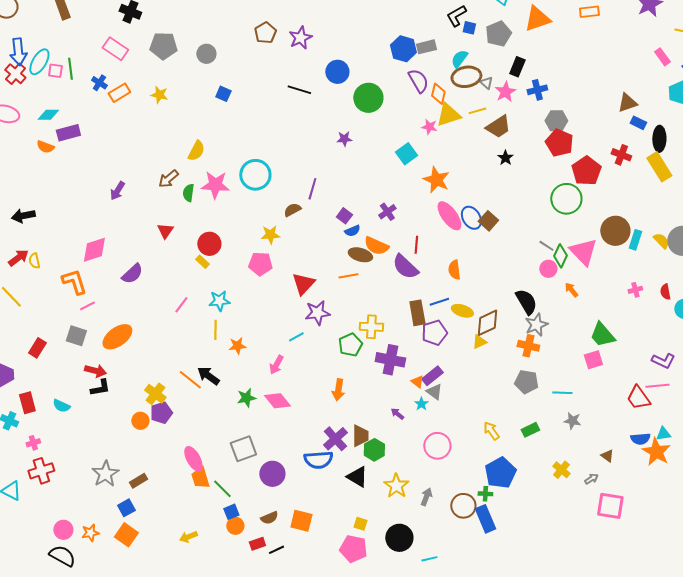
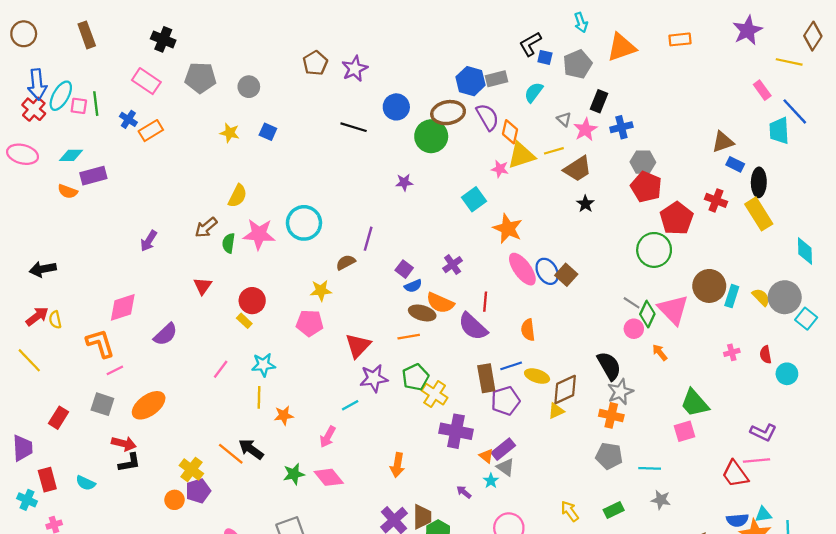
brown ellipse: (466, 77) -> (448, 113), moved
yellow star: (159, 95) -> (230, 133), moved
yellow cross: (371, 327) -> (435, 394), turned 30
green pentagon: (350, 345) -> (415, 377), moved

